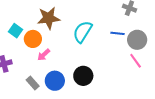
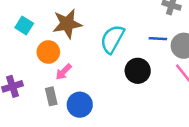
cyan square: (15, 31) -> (24, 25), moved
black circle: (83, 76) -> (138, 71), moved
gray rectangle: (33, 83) -> (51, 96), moved, turned 32

